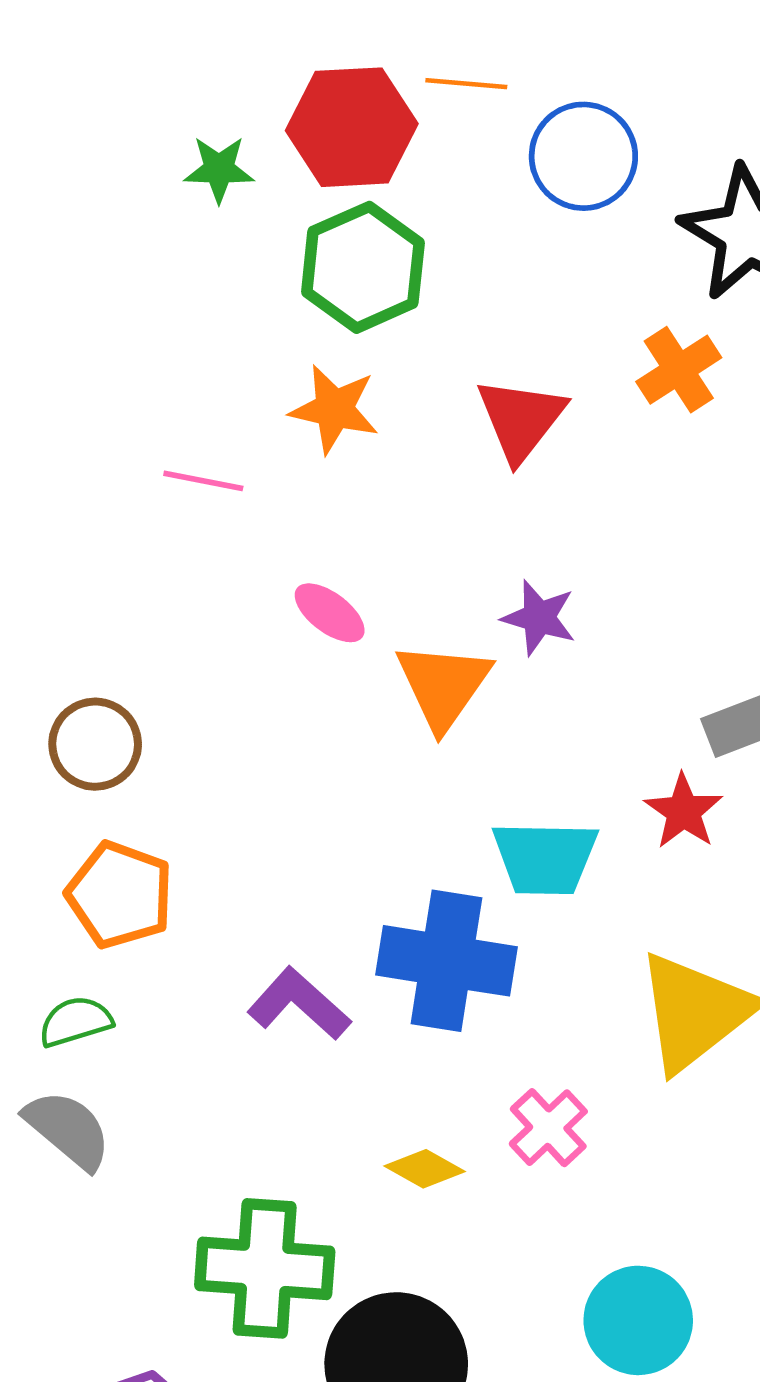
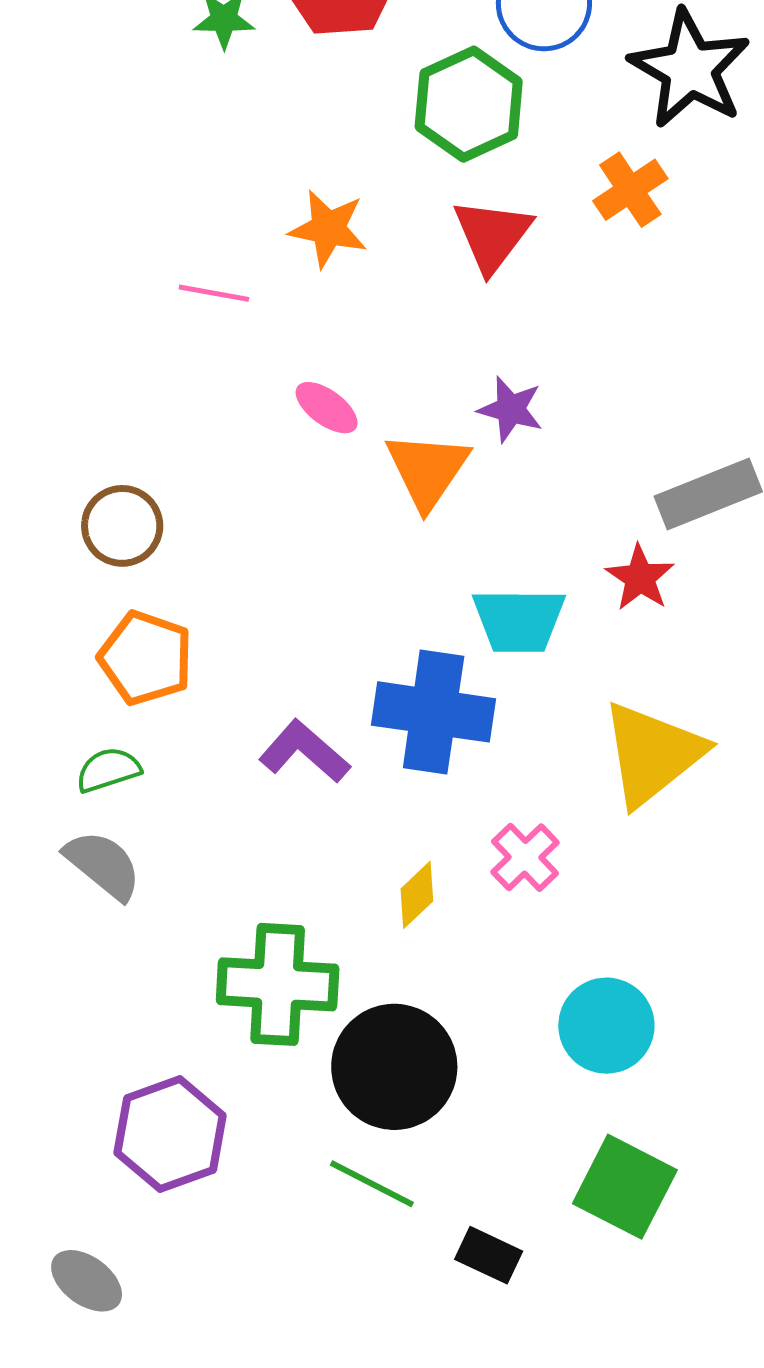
green hexagon: (363, 267) -> (469, 104), moved
yellow diamond: (425, 1169) -> (417, 895), turned -72

